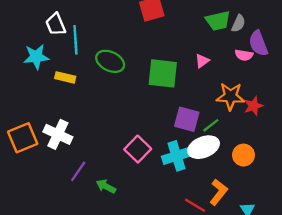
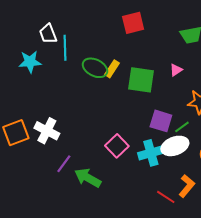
yellow rectangle: (65, 77) -> (112, 69), moved, turned -72
green arrow: (106, 186) -> (88, 178), size x1.5

